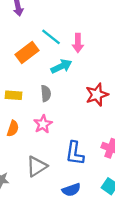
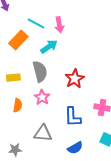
gray semicircle: (46, 93) -> (40, 71), size x1.5
red star: (97, 95) -> (75, 79), moved
gray triangle: (37, 166) -> (43, 133), turned 48

